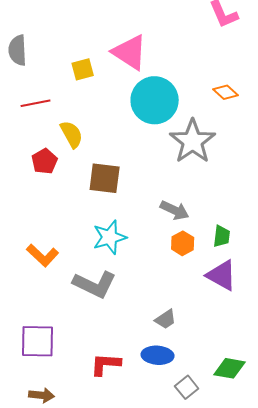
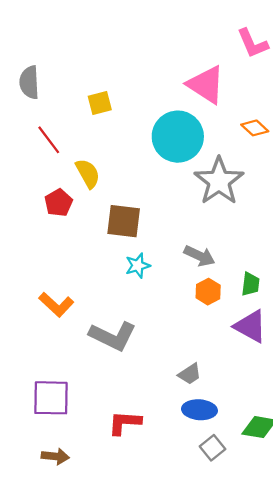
pink triangle: (130, 52) -> (206, 85), moved
red line: (36, 103) -> (49, 140), turned 64
cyan star: (110, 237) -> (138, 266), moved, size x0.7
blue ellipse: (158, 355) -> (199, 410), moved

